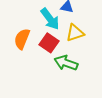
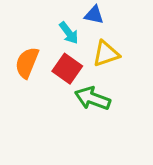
cyan arrow: (50, 19) -> (69, 33), size x0.7

